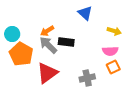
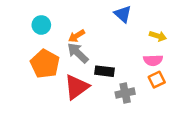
cyan circle: (12, 34) -> (41, 25), moved
black rectangle: (66, 42) -> (104, 71), moved

